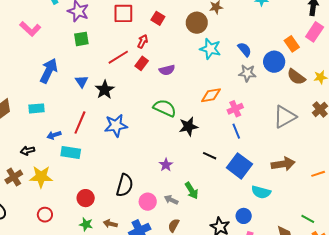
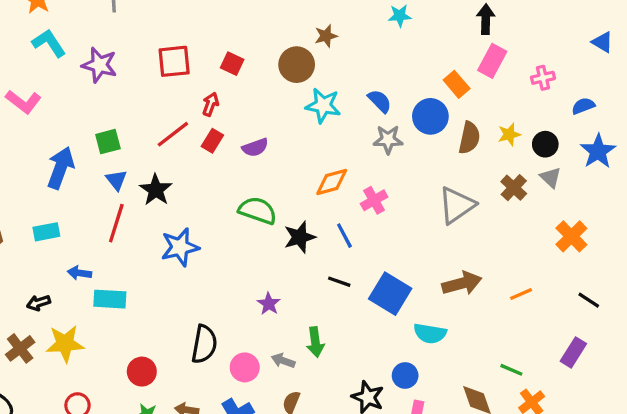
green square: (81, 39) -> (108, 142), moved
brown semicircle: (296, 77) -> (469, 138), turned -108
red line: (80, 123) -> (116, 223), moved
blue line: (236, 131) -> (344, 236), moved
blue arrow: (54, 135) -> (79, 273), turned 32
green arrow: (192, 191) -> (315, 342), turned 30

